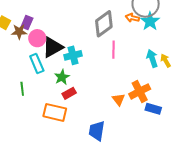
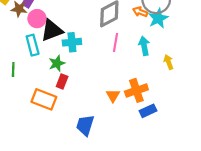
cyan arrow: (152, 58) -> (144, 46), moved
red rectangle: (69, 93) -> (62, 81), turned -48
blue rectangle: (153, 109) -> (148, 111), turned -49

